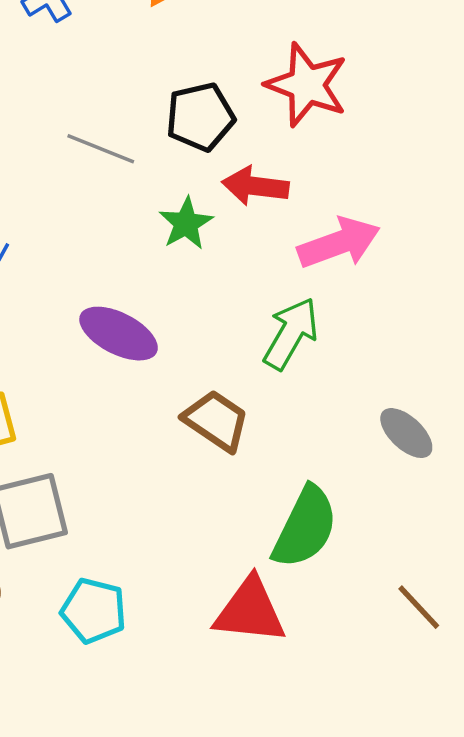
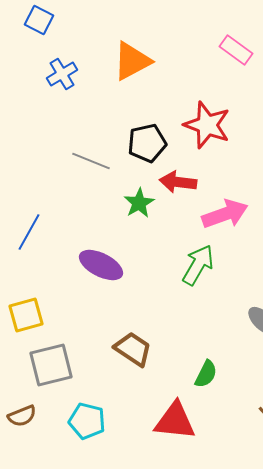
brown trapezoid: (216, 421) -> (133, 349), moved
green semicircle: (305, 527) -> (206, 374), size x0.6

